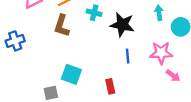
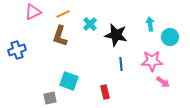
cyan cross: (94, 13) -> (90, 24), turned 32

